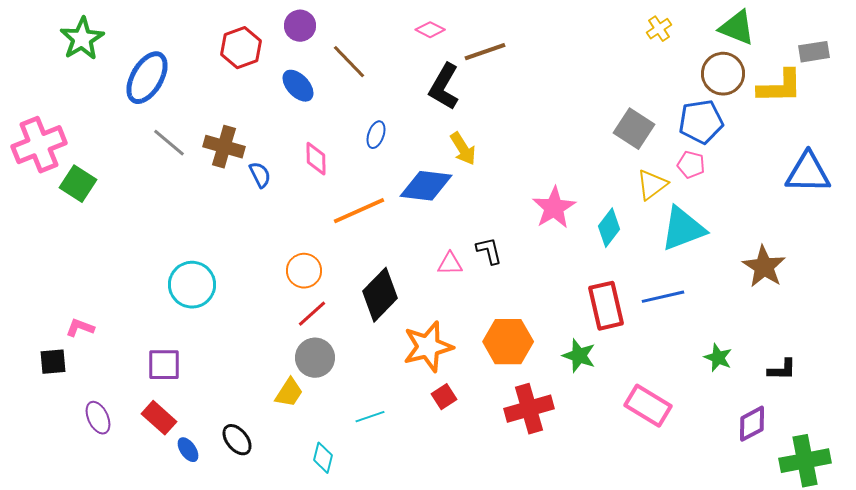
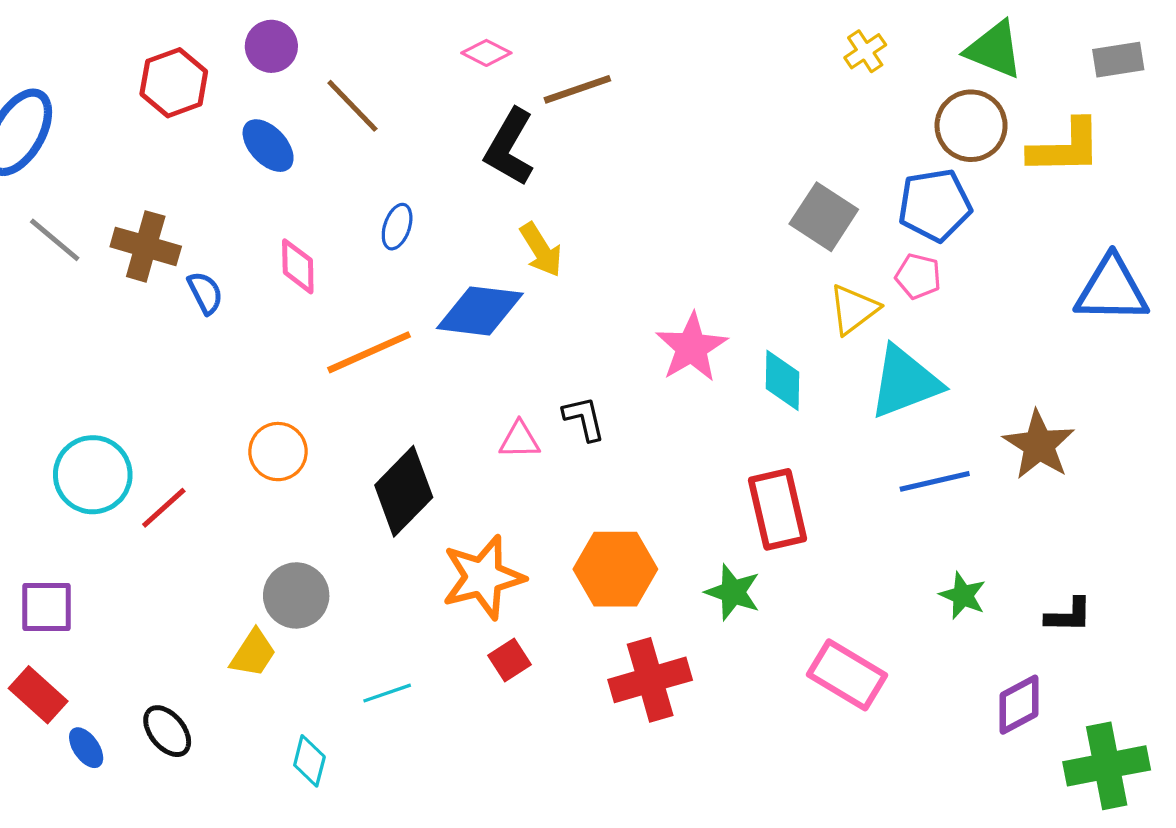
gray rectangle: (814, 52) -> (1118, 60), moved
cyan diamond: (609, 228) -> (782, 380), turned -36
blue line: (663, 297) -> (935, 481), moved
red line: (312, 314) -> (164, 508), moved

